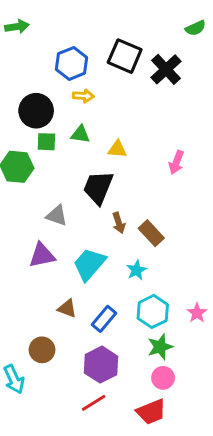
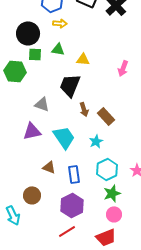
cyan trapezoid: (89, 264) -> (64, 137), turned 105
blue rectangle: (104, 319) -> (74, 174), turned -48

